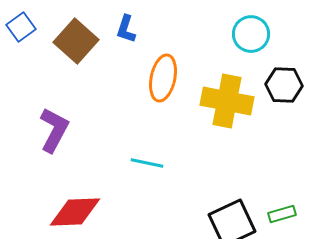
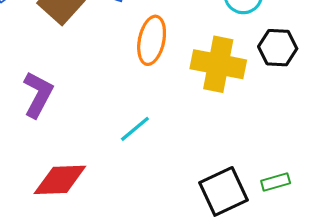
cyan line: (147, 163) -> (135, 129), turned -52

